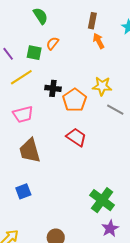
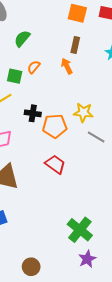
green semicircle: (40, 16) -> (22, 38), turned -108
orange arrow: (99, 41) -> (67, 66), moved
orange pentagon: (75, 100) -> (55, 126), turned 30

